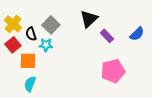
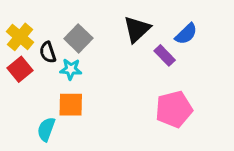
blue semicircle: (137, 34) -> (186, 34), moved
orange square: (28, 61) -> (71, 105), moved

